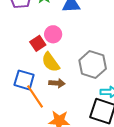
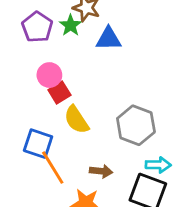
pink circle: (53, 34) -> (49, 75), moved
brown arrow: (57, 83) -> (101, 171), moved

